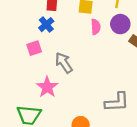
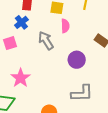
purple circle: (120, 24) -> (77, 60), moved
gray arrow: (64, 63) -> (46, 40), moved

